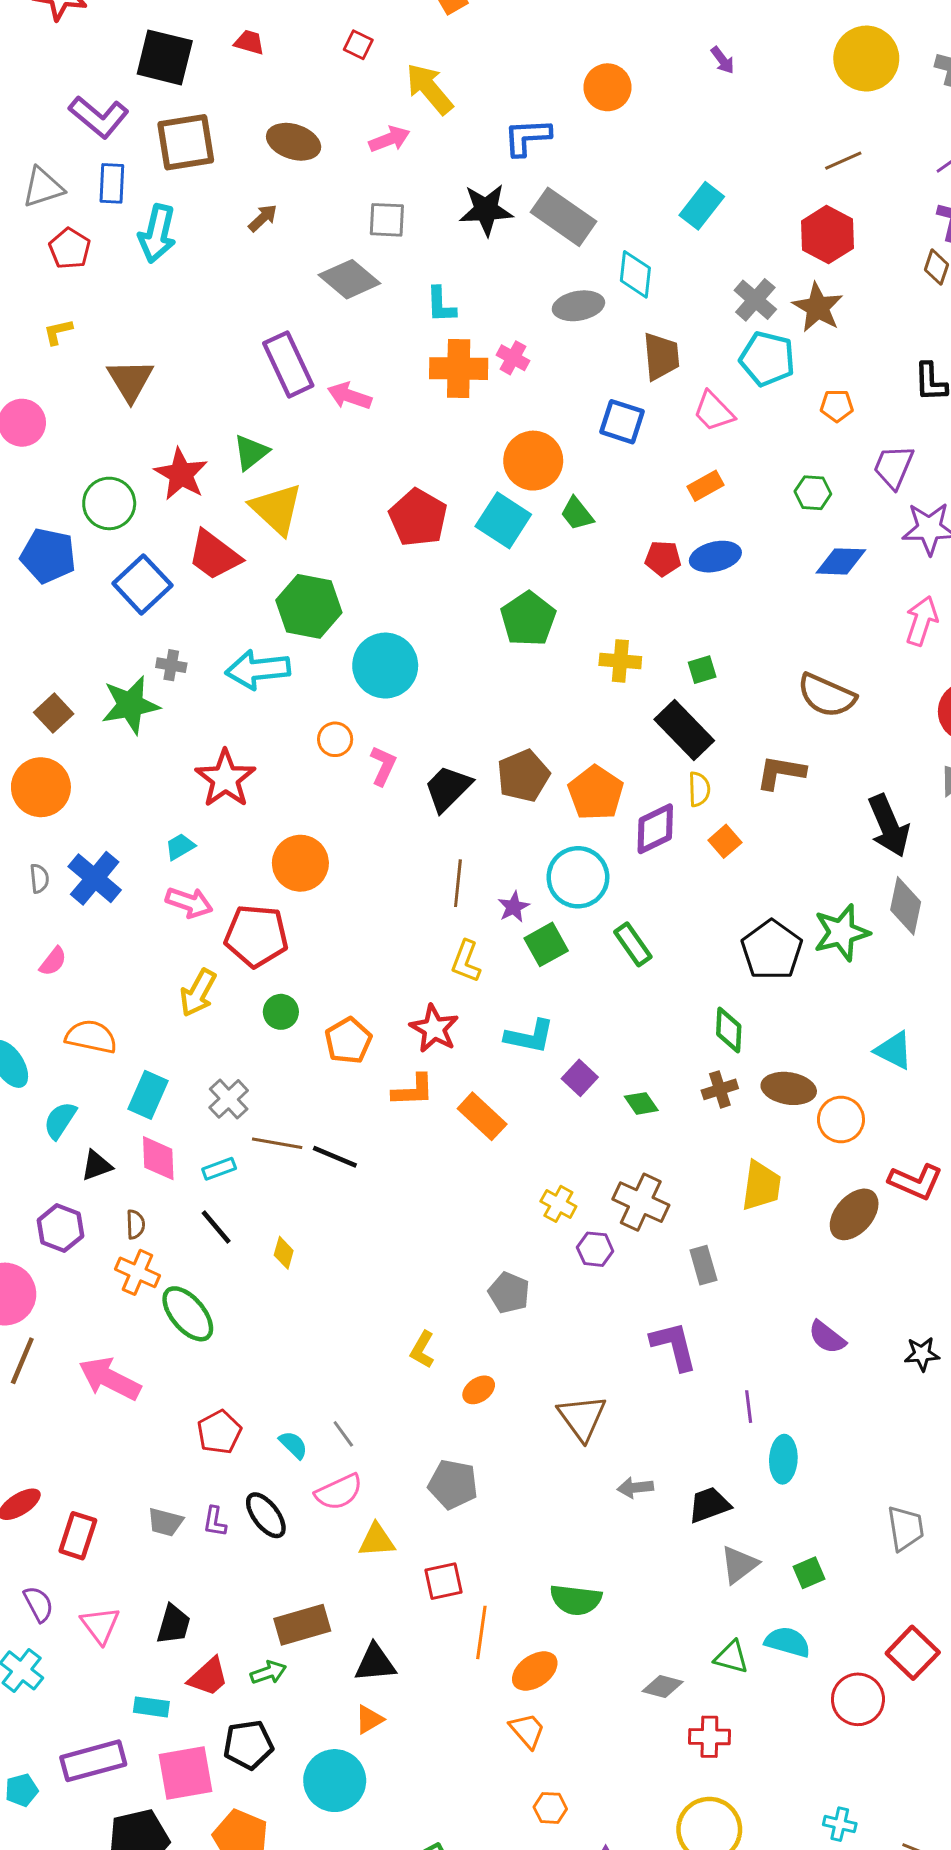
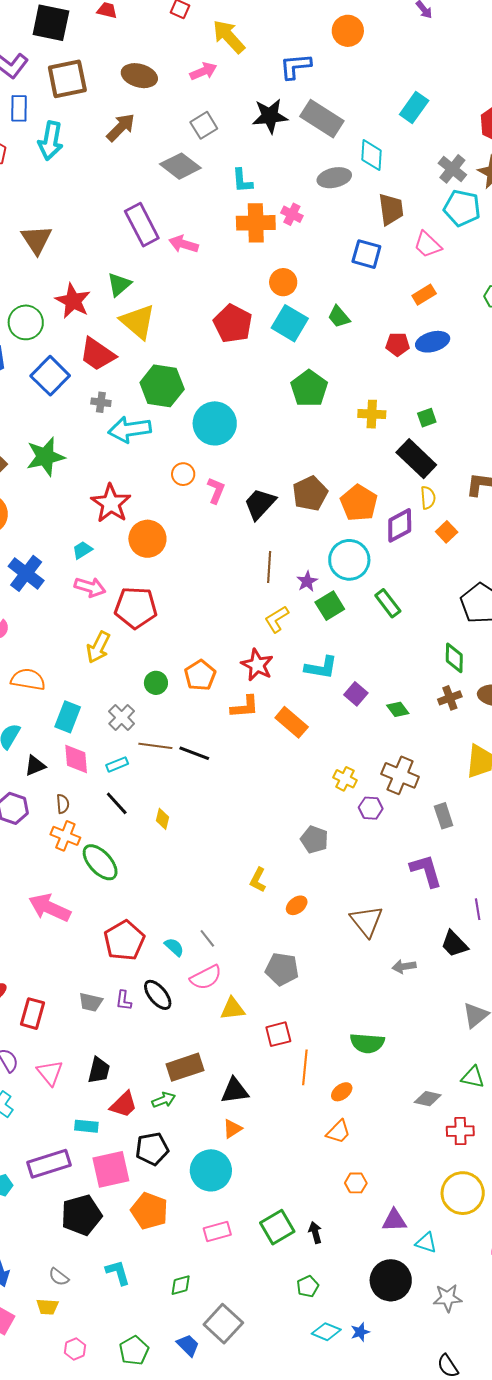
brown arrow: (263, 218) -> (121, 127), size x1.5
gray square: (387, 220) -> (204, 125), turned -32
orange circle: (533, 461) -> (283, 282), moved, size x0.7
gray cross: (171, 665) -> (101, 402), moved
orange circle: (300, 863) -> (147, 539), moved
yellow L-shape: (466, 961) -> (277, 619), turned 40
green circle: (281, 1012) -> (156, 683), moved
red pentagon: (219, 1432) -> (124, 941), size x1.4
black trapezoid: (709, 1505) -> (454, 944), moved, turned -112
orange ellipse: (535, 1671) -> (342, 1092), size x0.7
orange trapezoid: (527, 1730) -> (338, 1132), turned 88

